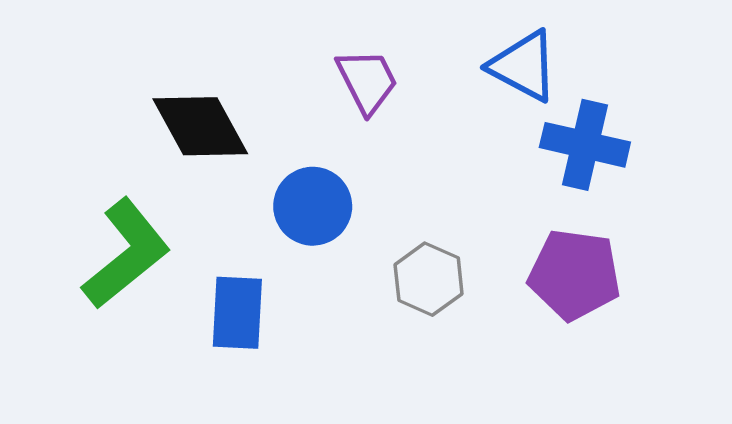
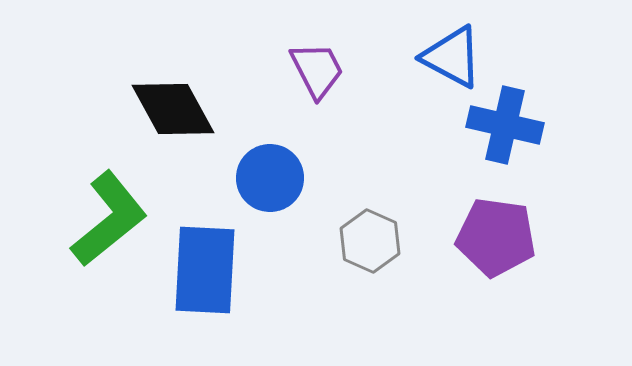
blue rectangle: (237, 313) -> (205, 270), size x1.4

